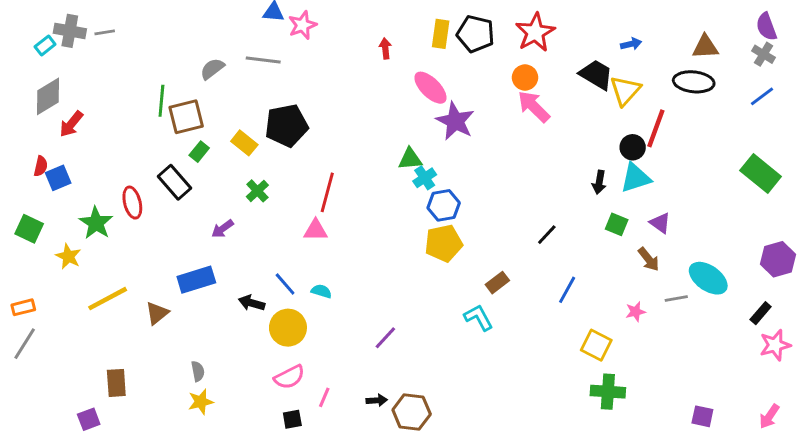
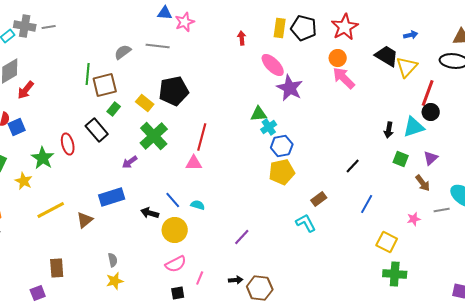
black circle: (633, 147) -> (431, 112), moved
green cross: (257, 191) -> (154, 136), size x1.8
purple triangle: (660, 223) -> (431, 158), turned 42

